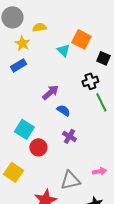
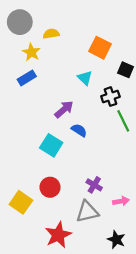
cyan triangle: (63, 50) -> (85, 78), moved
cyan square: (24, 129) -> (51, 145), moved
purple cross: (69, 136) -> (94, 185), moved
red circle: (38, 147) -> (50, 187), moved

